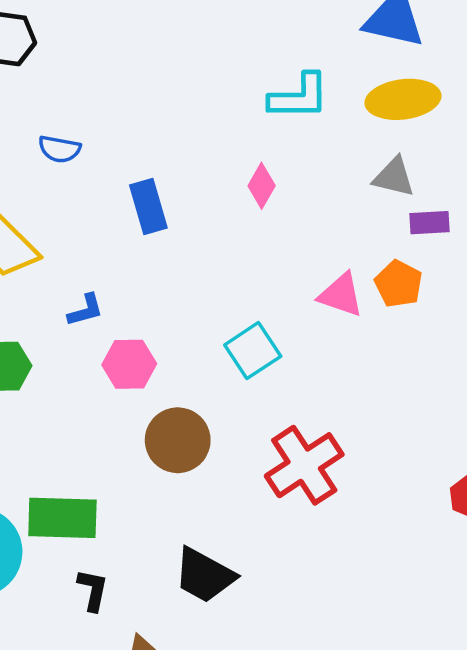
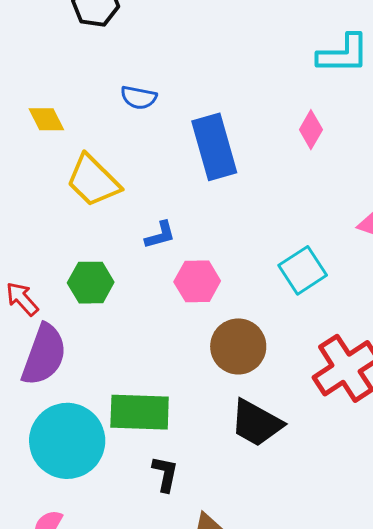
blue rectangle: (148, 206) -> (214, 147), size x1.4
black trapezoid: (204, 575) -> (256, 423), moved

